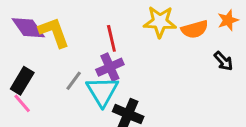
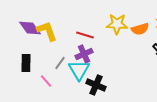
red line: (111, 38) -> (85, 35), turned -60
black rectangle: (22, 81) -> (26, 63), turned -30
pink line: (22, 103) -> (46, 81), moved

